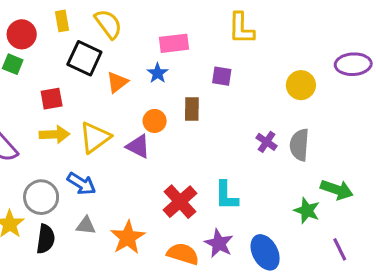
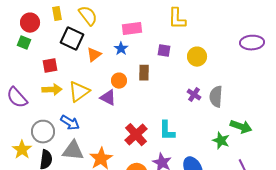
yellow circle: (301, 85) -> (197, 57), moved
gray triangle: (86, 225) -> (73, 151), size x1.6

